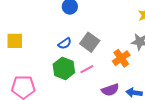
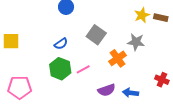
gray square: (90, 42) -> (96, 35), moved

